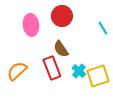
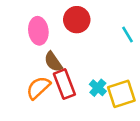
brown semicircle: (61, 49) -> (53, 62), moved
orange semicircle: (17, 71) -> (38, 88), moved

